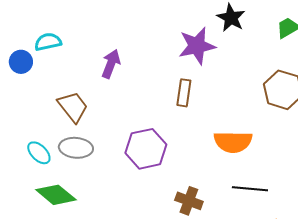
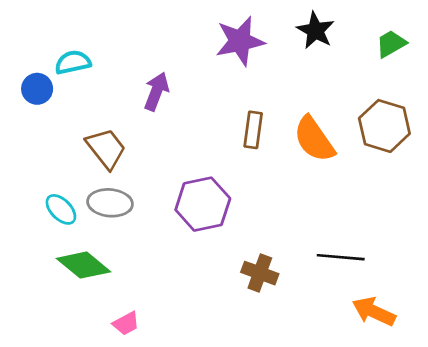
purple star: (197, 46) -> (240, 41), moved
orange semicircle: (233, 142) -> (314, 139), moved, turned 54

